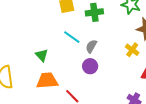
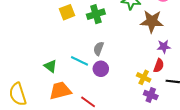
cyan line: (72, 37) -> (80, 61), moved
yellow cross: (132, 50) -> (144, 77), moved

